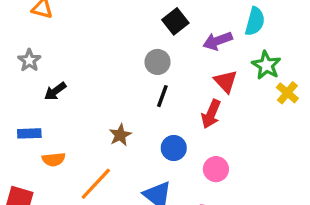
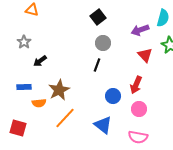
black square: (175, 21) -> (98, 17), moved
black line: (162, 96) -> (97, 65), moved
red arrow: (211, 114) -> (136, 85), moved
brown star: (120, 135) -> (59, 90), moved, size x1.5

